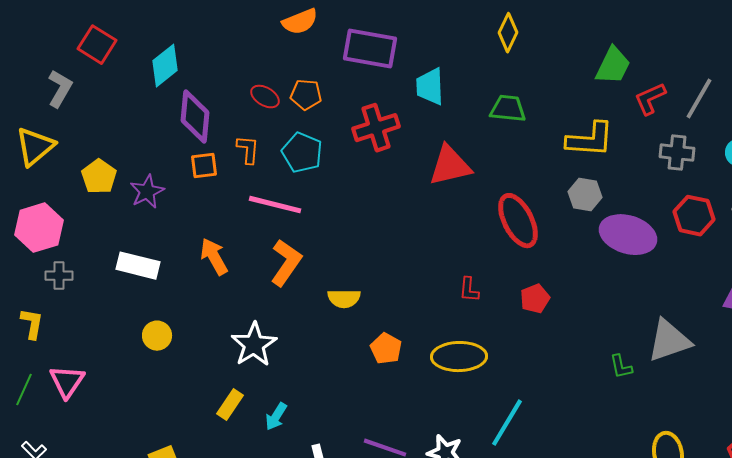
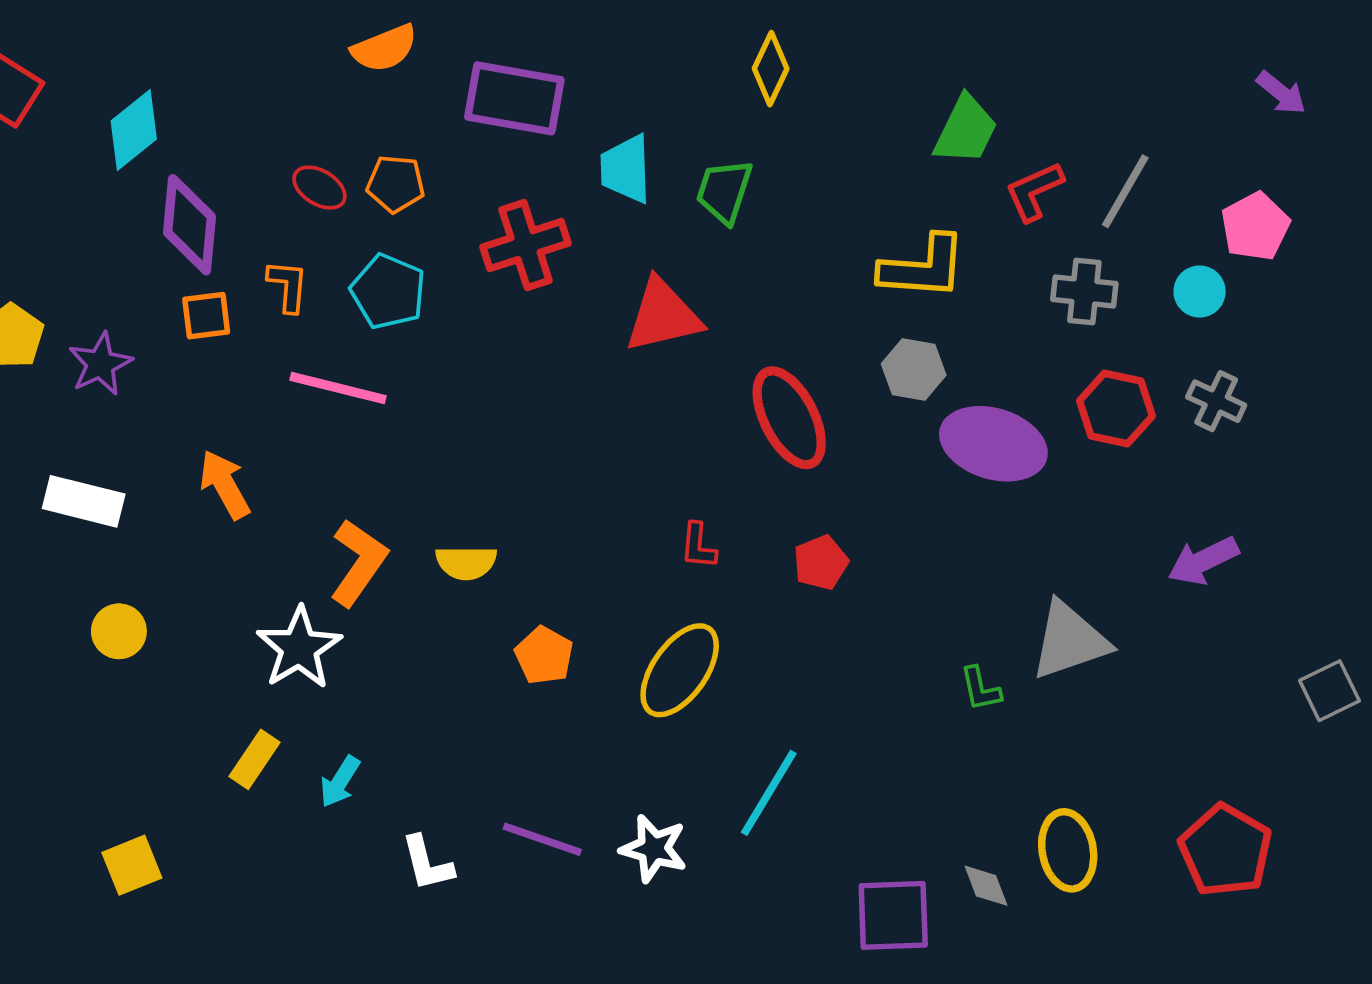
green trapezoid: (508, 109) -> (724, 191), moved, turned -78
orange L-shape: (286, 263) -> (358, 563), moved
yellow ellipse: (459, 357) -> (680, 670), turned -54

